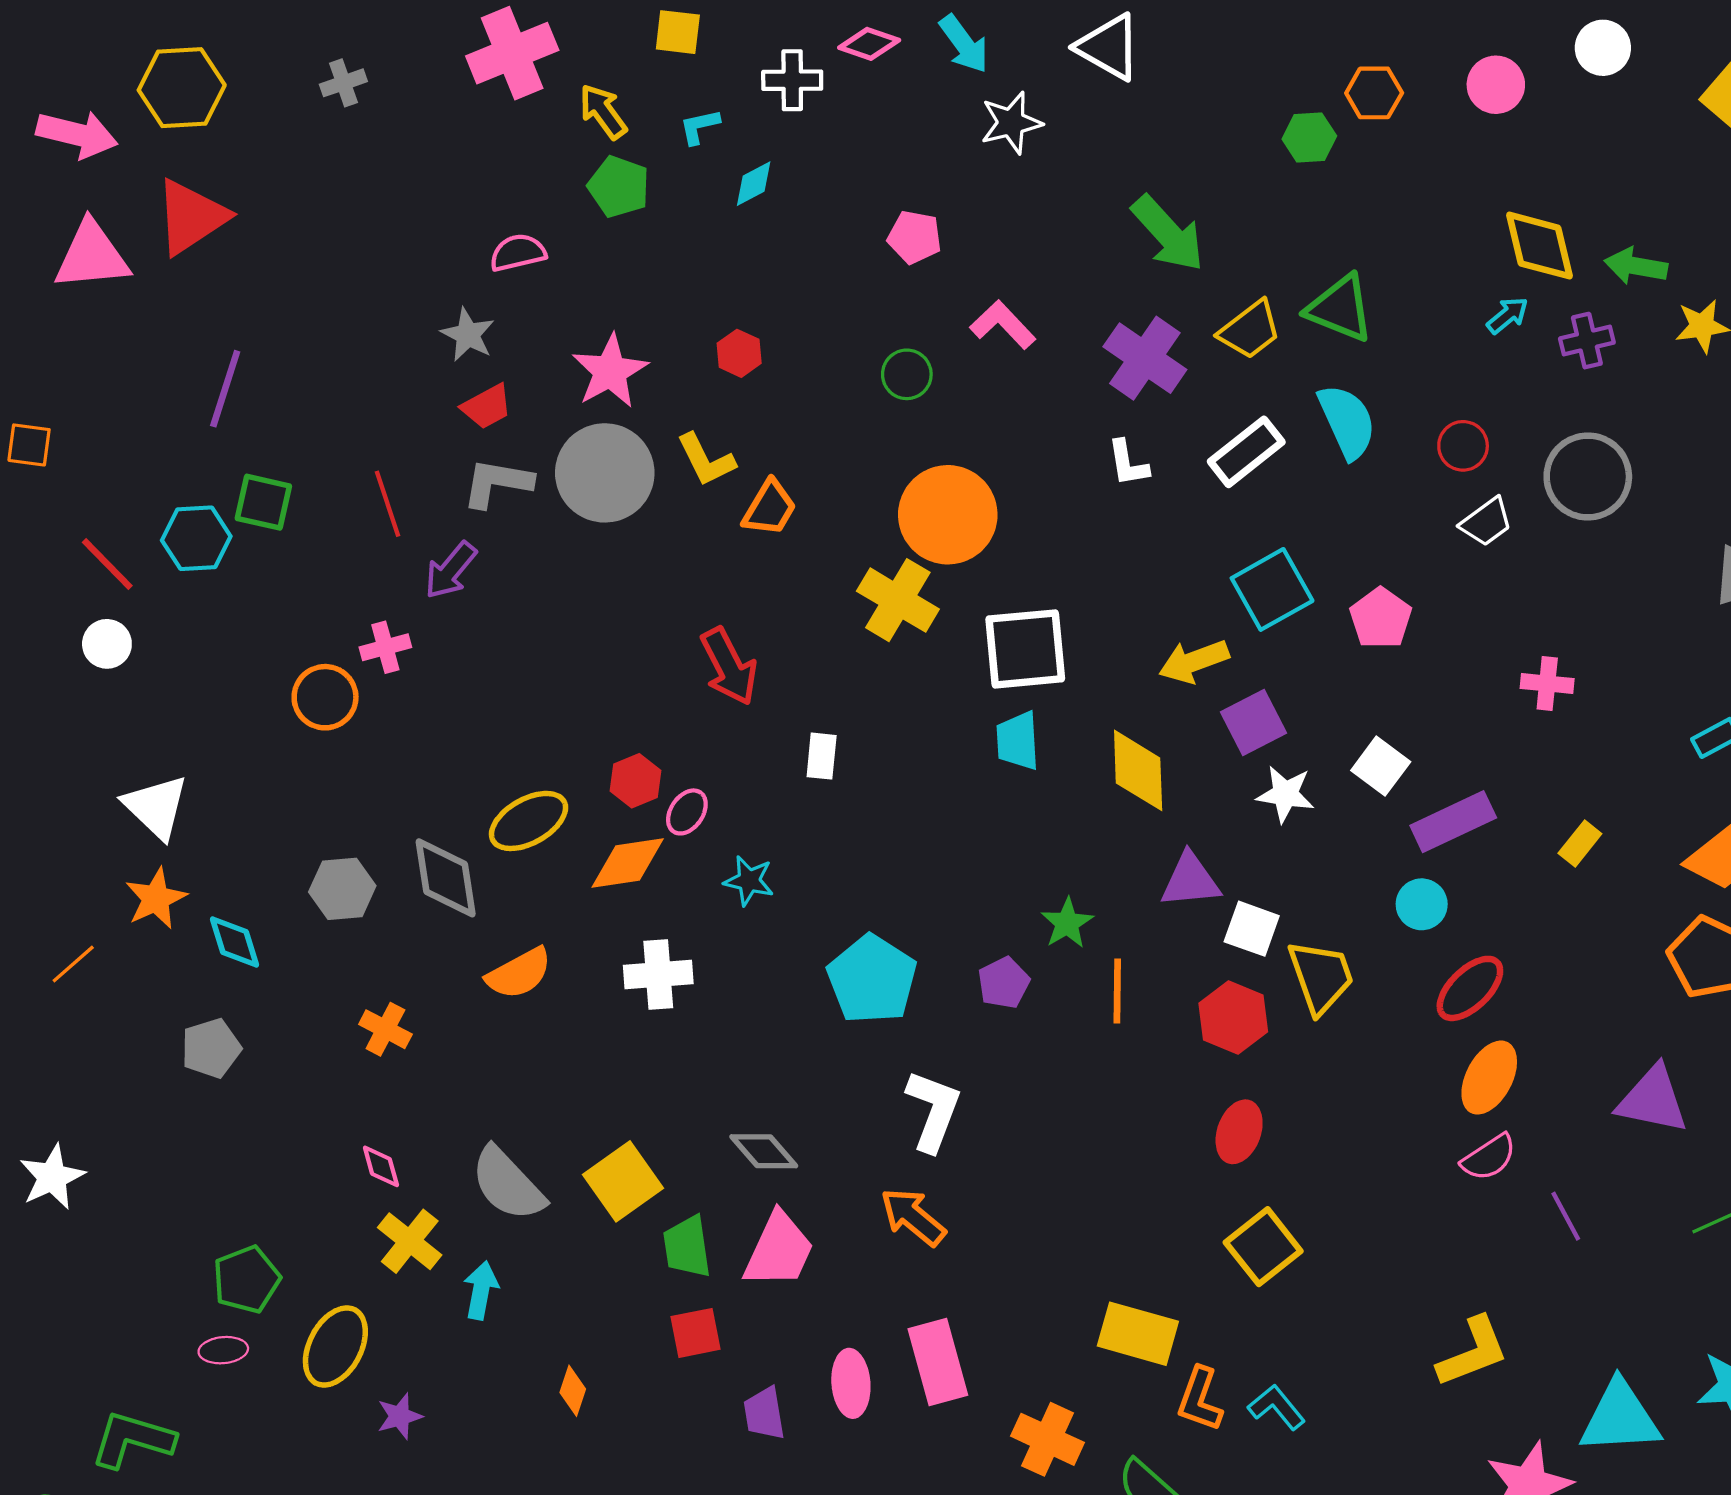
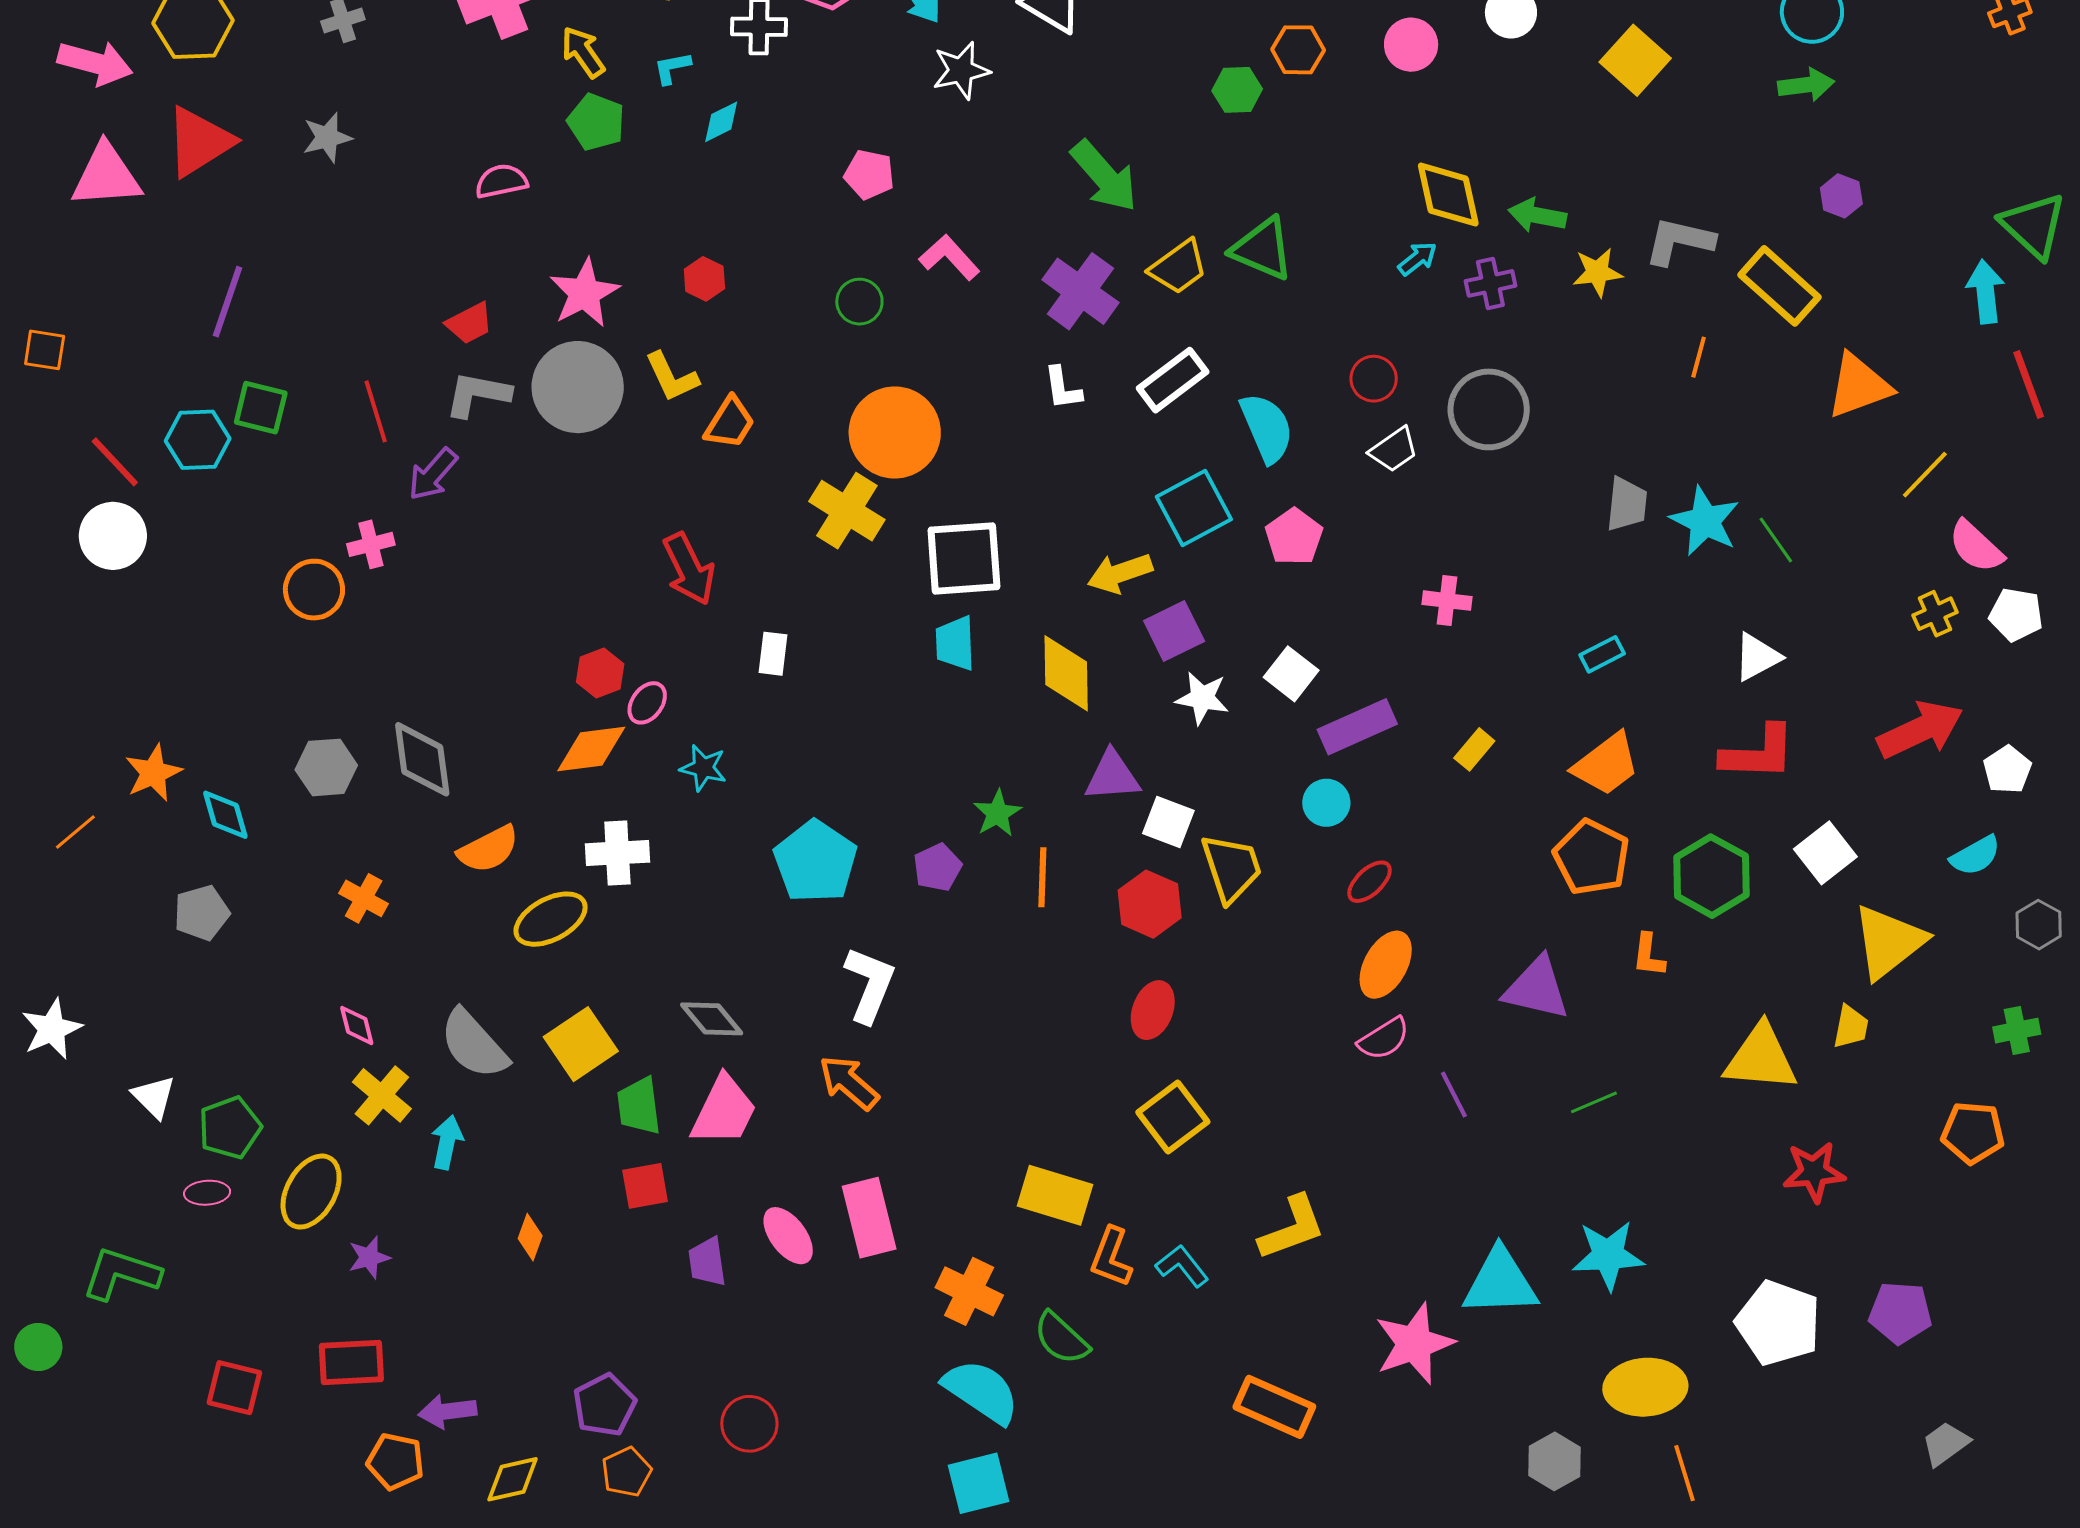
gray star: (468, 335) -> (327, 137), moved, turned 30
cyan semicircle: (1347, 422) -> (1267, 428), moved
white circle: (107, 644) -> (113, 536), size x1.5
white triangle: (156, 807) -> (154, 1097), moved, size x0.7
yellow ellipse: (529, 821) -> (551, 919), moved
red ellipse: (1470, 988) -> (1369, 882), size x0.7
yellow L-shape: (1473, 1352) -> (1292, 1228), moved
pink ellipse: (851, 1383) -> (788, 1236), turned -34

